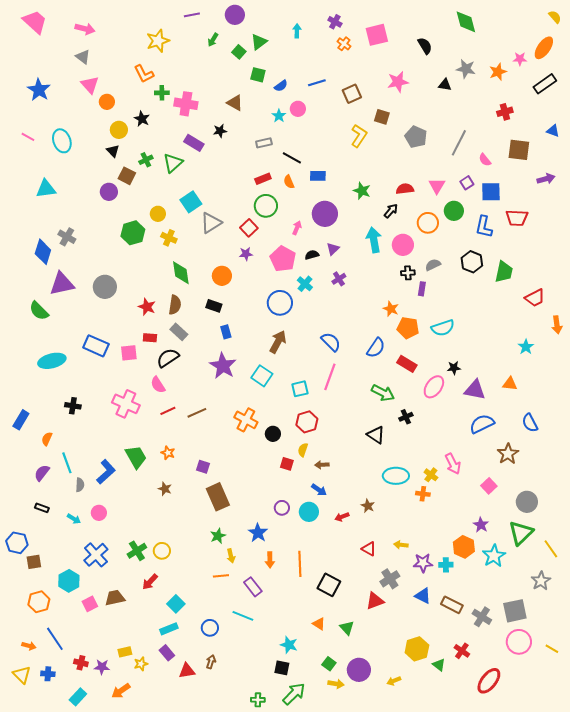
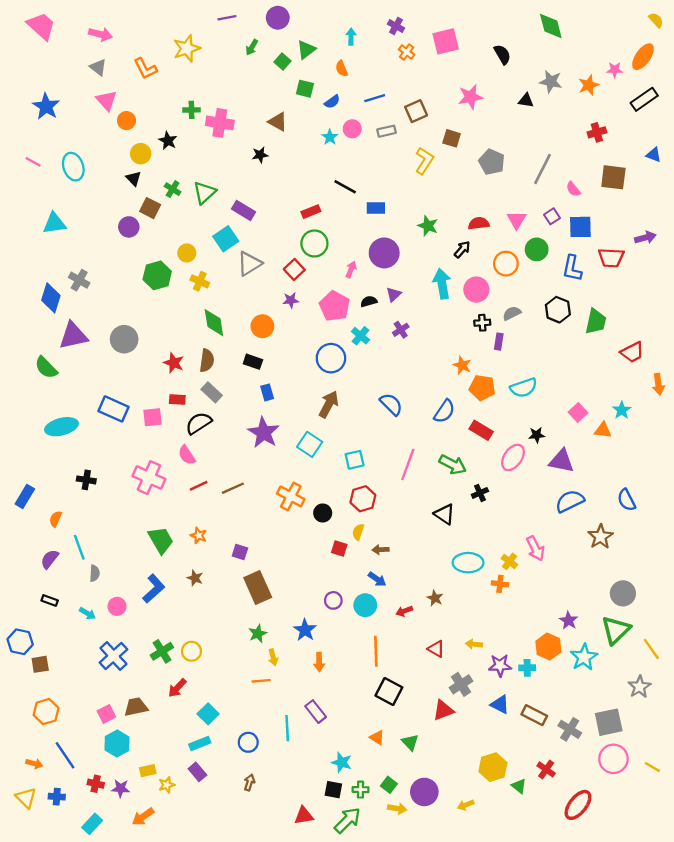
orange L-shape: (144, 74) -> (145, 69), moved
purple rectangle: (194, 143) -> (243, 210), moved
gray rectangle: (264, 143) -> (387, 131), moved
green cross: (146, 160) -> (173, 189), turned -32
purple arrow: (546, 179) -> (645, 238), moved
orange semicircle: (289, 182) -> (342, 69), moved
pink line: (330, 377) -> (408, 465), moved
orange triangle: (510, 384) -> (603, 430), moved
blue L-shape: (106, 472) -> (154, 589), moved
pink square: (489, 486) -> (578, 413), moved
orange line: (300, 564) -> (376, 651), moved
cyan hexagon: (69, 581) -> (117, 743), moved
purple rectangle: (253, 587) -> (316, 712), moved
cyan line: (243, 616) -> (287, 728), turned 65
red triangle: (187, 671) -> (304, 816), moved
green cross: (258, 700) -> (361, 790), moved

